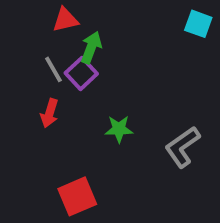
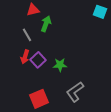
purple square: (81, 73) -> (38, 60), moved
gray L-shape: (182, 147) -> (75, 92), moved

